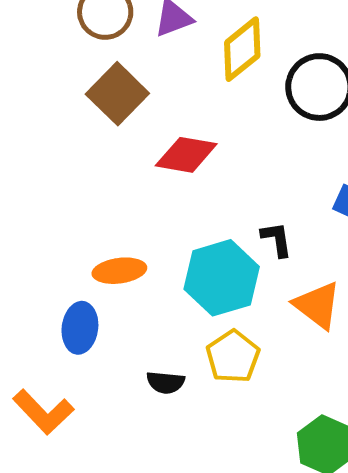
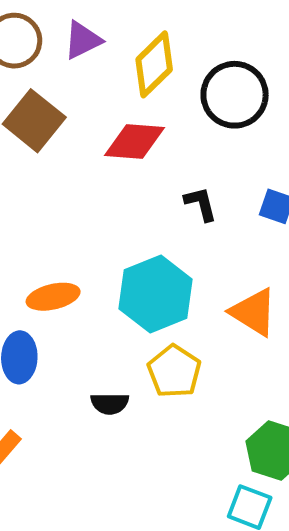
red diamond: (186, 155) -> (135, 141), moved
black L-shape: (277, 239) -> (201, 204), moved

